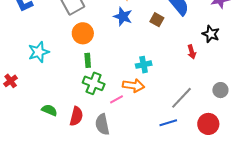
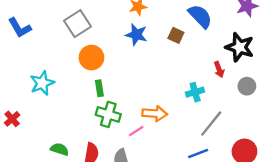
black star: (211, 34) -> (240, 47), size x1.4
cyan cross: (144, 65) -> (195, 92), moved
gray circle: (220, 90) -> (247, 86), moved

